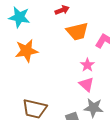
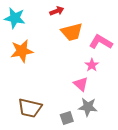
pink star: (87, 65) -> (92, 65), moved

